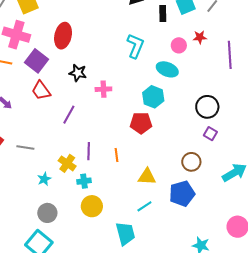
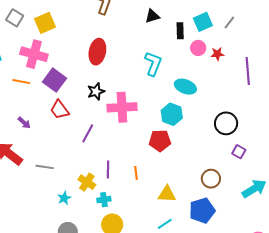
red ellipse: (63, 36) -> (97, 52), moved
pink circle: (179, 45) -> (198, 48), moved
black star: (78, 73) -> (96, 91), turned -30
pink cross: (103, 89) -> (122, 107), size x1.8
purple square: (210, 134) -> (239, 152), moved

